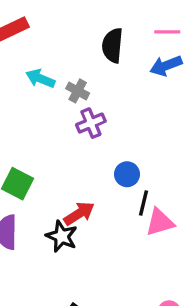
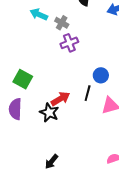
blue circle: (127, 174) -> (101, 75), moved
black line: (143, 203) -> (88, 93), moved

